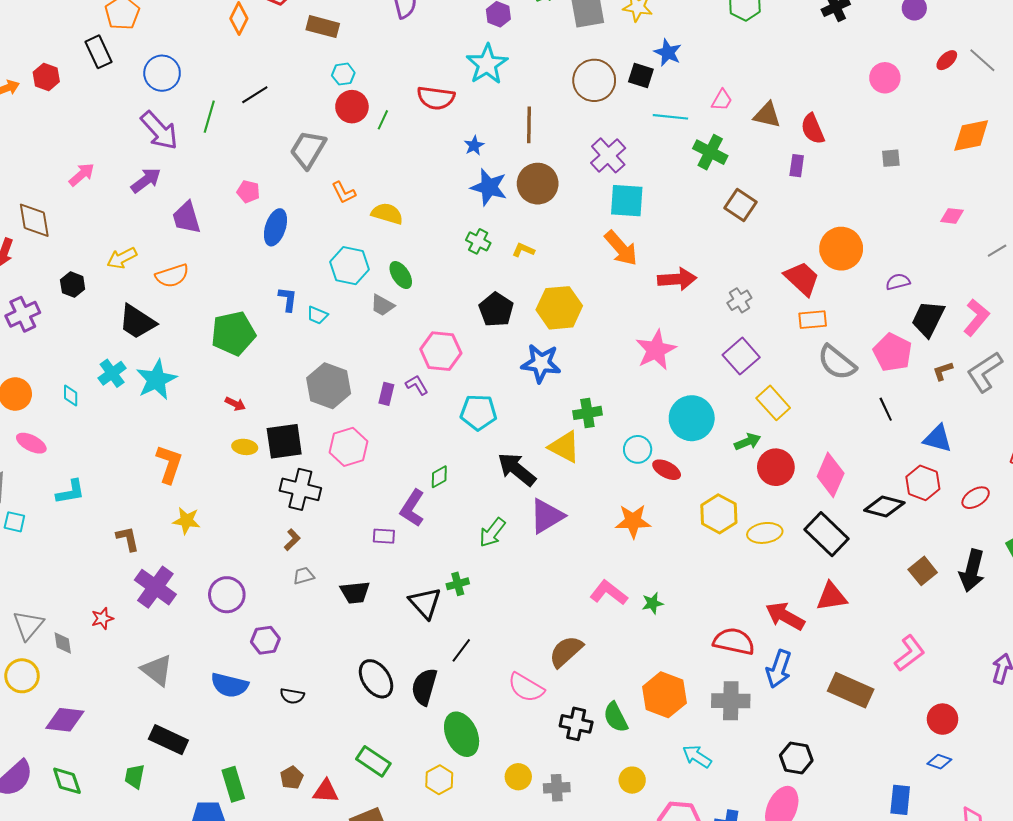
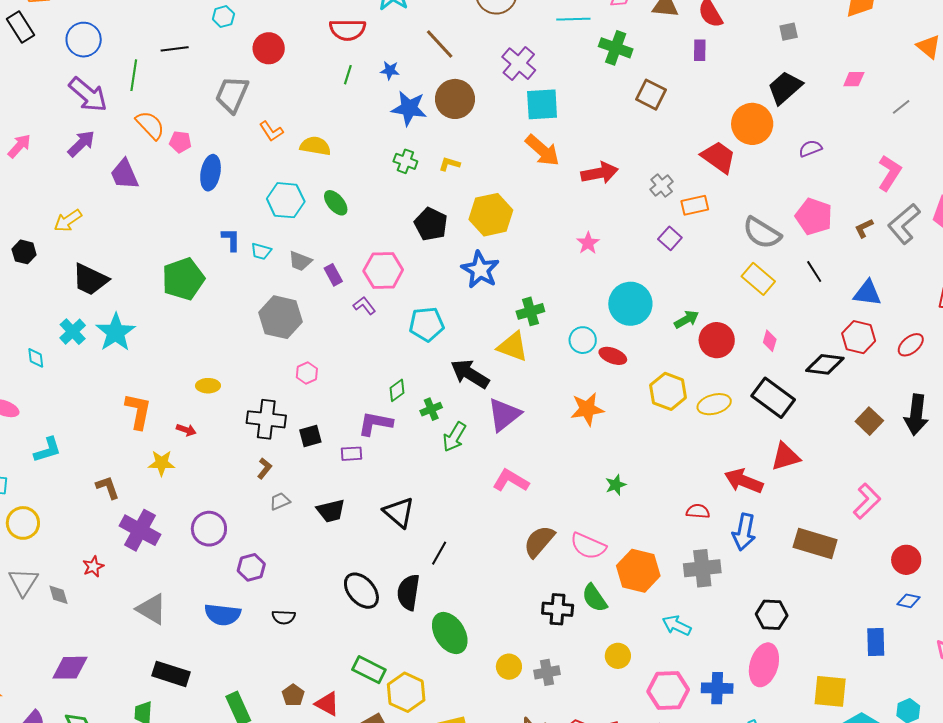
cyan hexagon: (343, 74) -> (223, 17), moved
black line: (255, 95) -> (175, 49), turned 32
green line: (383, 120) -> (348, 75), moved
brown line: (529, 125) -> (440, 44), turned -36
blue star: (474, 146) -> (390, 70), turned -30
orange semicircle: (172, 276) -> (150, 125), moved, turned -108
gray trapezoid: (382, 305) -> (300, 261), moved
black trapezoid: (928, 319) -> (785, 88), moved, turned 30
orange rectangle: (813, 320) -> (695, 205), moved
pink star: (656, 350) -> (588, 243), size x0.6
purple square: (741, 356) -> (670, 238), size x0.7
blue star: (541, 363) -> (480, 270), turned 30
purple rectangle: (386, 394) -> (333, 275), moved, turned -35
yellow rectangle: (773, 403) -> (758, 279), moved
red arrow: (235, 404) -> (186, 430), moved
black square: (284, 441) -> (310, 436), moved, size x0.6
pink hexagon: (349, 447) -> (307, 373), size x0.6
pink diamond: (831, 475) -> (770, 341), size x0.5
purple L-shape: (412, 508) -> (375, 424), turned 75
green cross: (458, 584) -> (431, 409), moved
pink L-shape: (609, 593) -> (511, 481), moved
red semicircle: (734, 641) -> (698, 511), size x0.6
yellow circle: (22, 676) -> (23, 523), moved
pink semicircle: (526, 688) -> (588, 546), moved
yellow hexagon: (439, 780) -> (406, 692), moved, size x1.4
red triangle: (326, 791) -> (327, 704), turned 32

